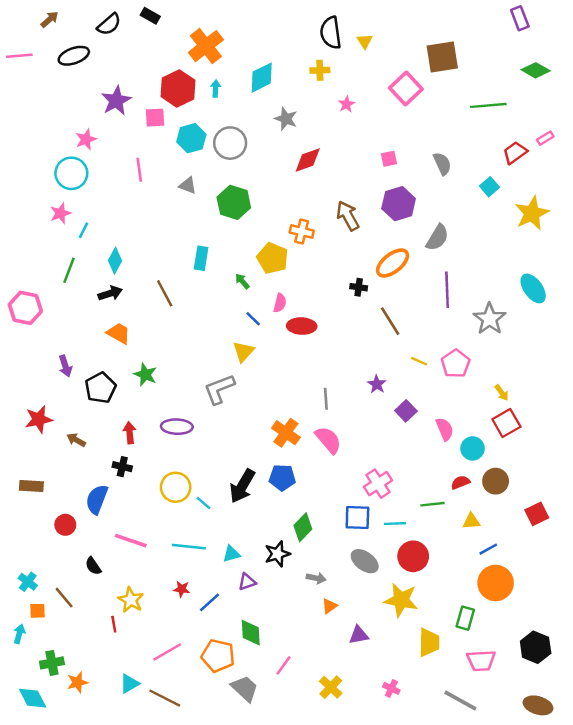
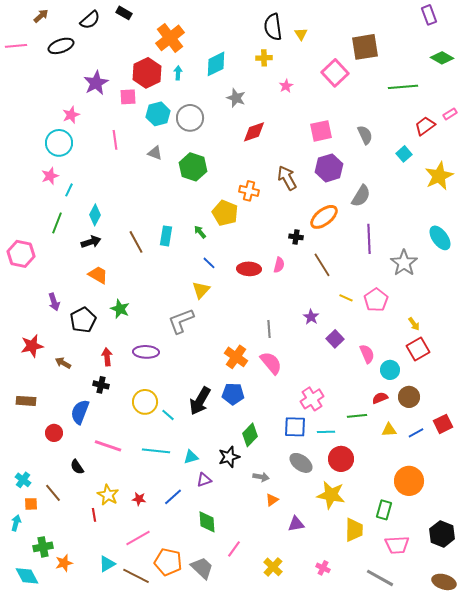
pink square: (389, 159) -> (321, 131), size x1.6
cyan rectangle: (201, 258) -> (166, 236), moved
pink semicircle: (280, 303) -> (279, 265), moved
blue line: (488, 549) -> (416, 433), moved
red star: (182, 589) -> (139, 499), moved
orange pentagon: (218, 656) -> (168, 562), moved

